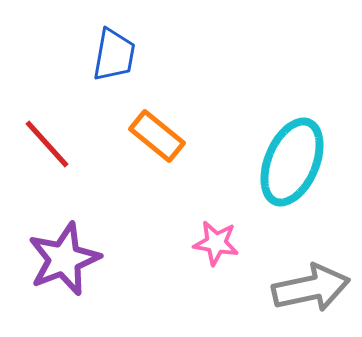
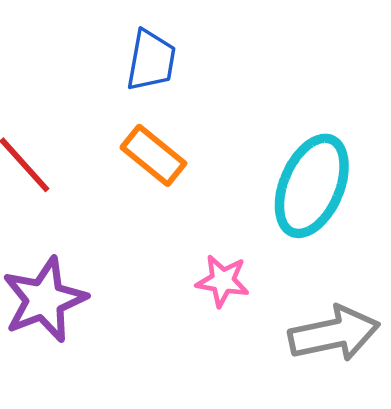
blue trapezoid: (114, 55) -> (151, 60), moved

